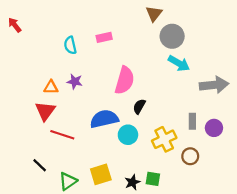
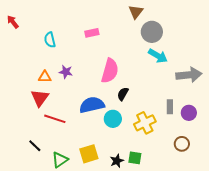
cyan semicircle: (70, 45) -> (50, 40), moved
brown circle: (190, 156) -> (182, 144), moved

